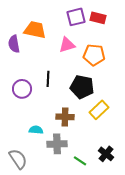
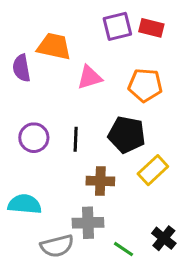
pink triangle: (67, 45) -> (90, 77), moved
black line: (48, 79) -> (76, 139), moved
cyan semicircle: (36, 130) -> (25, 204), moved, size x1.5
gray semicircle: (18, 159) -> (57, 246), moved, turned 110

